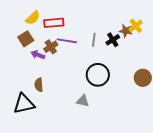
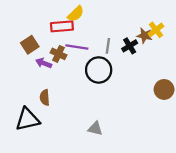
yellow semicircle: (33, 18) -> (76, 14), moved
brown cross: (51, 47) -> (58, 54), turned -32
black circle: (98, 75) -> (99, 70), moved
gray triangle: (83, 101) -> (95, 128), moved

